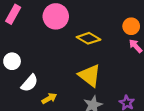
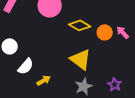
orange circle: (131, 26) -> (105, 32), moved

